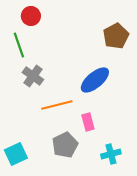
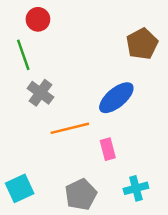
gray pentagon: (65, 145) -> (81, 194), moved

